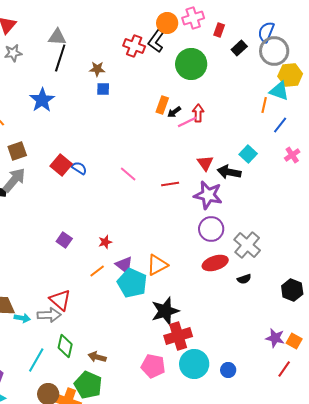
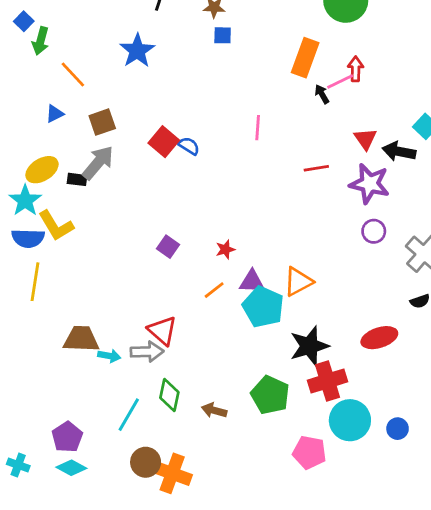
orange rectangle: (162, 105) -> (305, 58), size x1.5
black arrow: (174, 112) -> (322, 94), moved, turned 96
pink line: (128, 174) -> (258, 128), moved, turned 54
purple circle: (211, 229) -> (374, 231), size x0.7
red ellipse: (215, 263) -> (379, 338), moved
purple triangle: (124, 265) -> (252, 282), turned -36
pink pentagon: (153, 366) -> (309, 452), moved
green pentagon: (88, 385) -> (270, 395), moved

